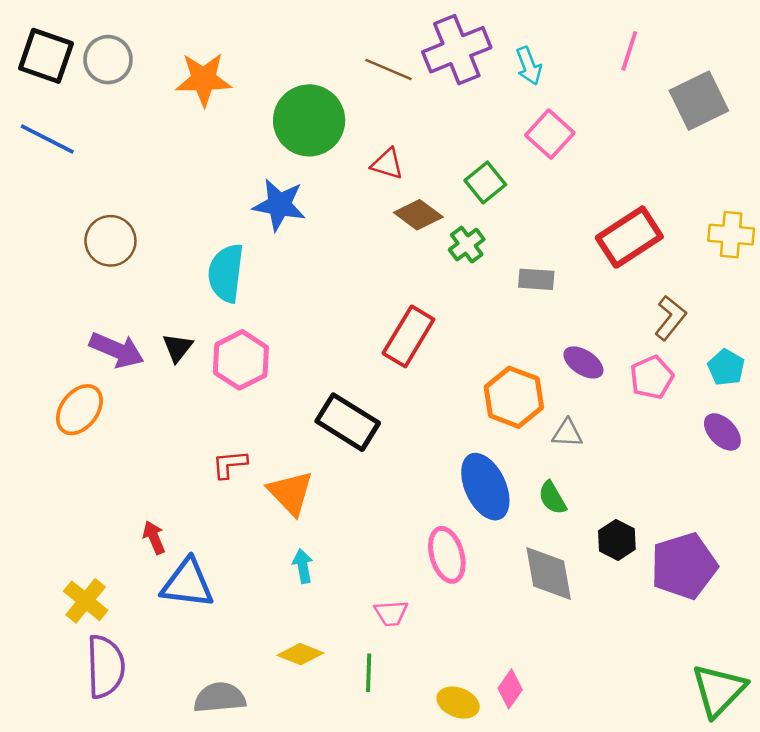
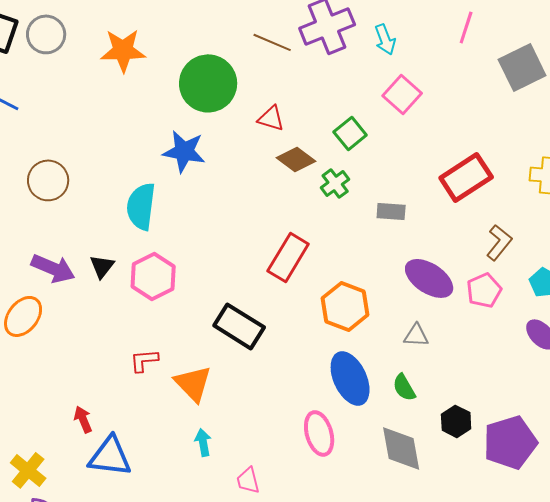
purple ellipse: (583, 362) -> (429, 278), size x1.5
orange hexagon: (514, 397) -> (345, 306), moved
pink trapezoid: (391, 613) -> (248, 480), moved, turned 80

